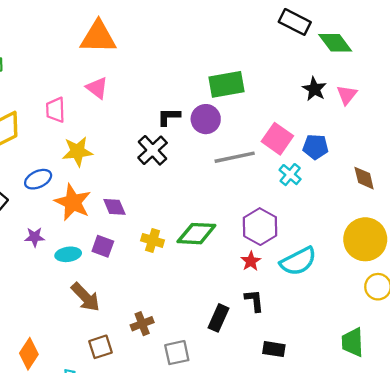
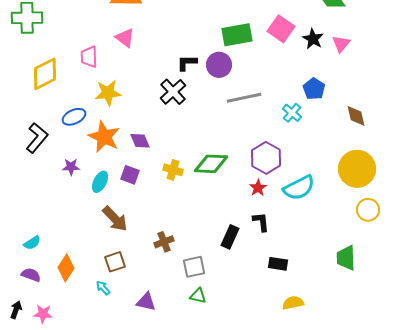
pink square: (277, 139) -> (281, 29), moved
blue pentagon: (316, 147) -> (314, 89), turned 30
cyan ellipse: (68, 254) -> (100, 182), turned -55
brown square: (101, 347) -> (115, 262), moved

